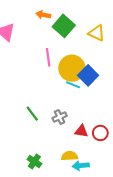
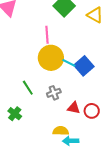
yellow circle: (72, 68) -> (51, 58), moved
blue square: (88, 75) -> (84, 66), moved
green cross: (34, 161) -> (15, 114), moved

